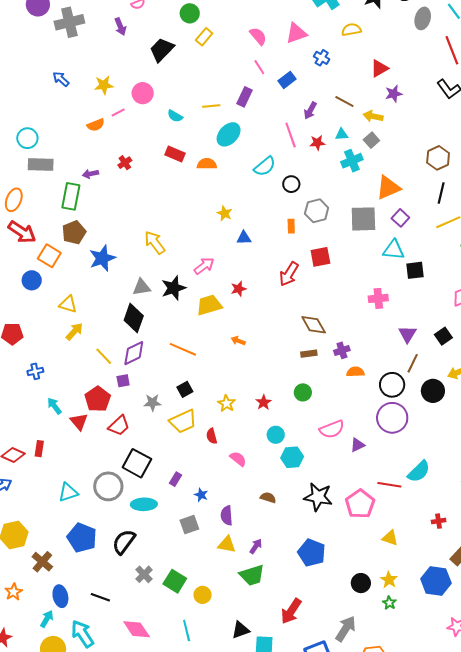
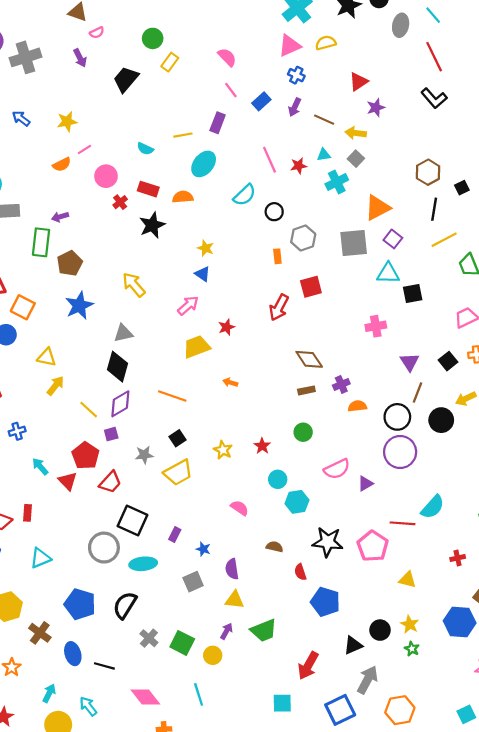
pink triangle: (296, 33) -> (290, 46), moved
pink circle: (143, 93) -> (106, 176), moved
purple arrow: (310, 111) -> (295, 107), moved
red cross: (125, 163) -> (120, 202), moved
brown pentagon: (74, 232) -> (70, 263), moved
blue triangle: (244, 238) -> (203, 274), moved, turned 42
black star: (174, 288) -> (152, 225), moved
red semicircle: (212, 436) -> (300, 572), moved
cyan triangle: (68, 492) -> (40, 558), moved
purple arrow: (256, 546) -> (226, 631), moved
blue ellipse: (60, 596) -> (73, 654), moved
black triangle: (241, 630) -> (353, 645), moved
cyan arrow: (82, 634) -> (88, 706), size x0.7

